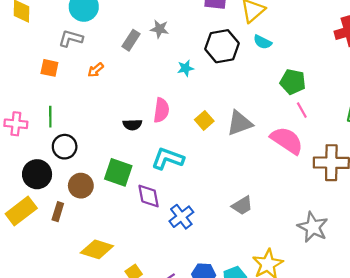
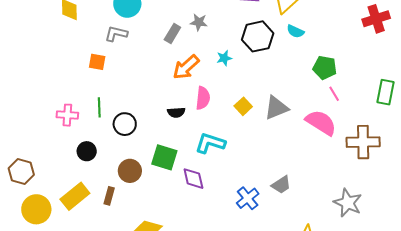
orange arrow: (96, 70) -> (186, 67), moved, size x1.8
black circle: (65, 147) -> (125, 124), moved
black circle: (37, 174) -> (87, 151), moved, size x0.7
blue cross: (181, 217) -> (248, 198), moved

